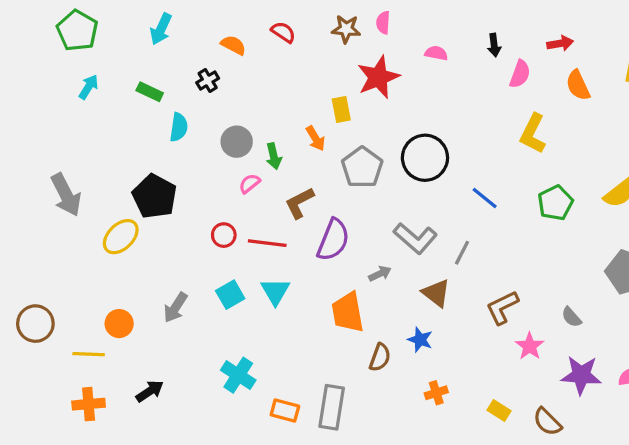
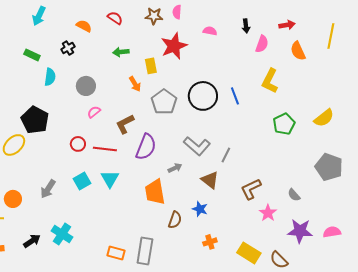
green arrow: (274, 156) -> (121, 52), moved, turned 98
blue line: (485, 198) -> (235, 96), moved, turned 30
cyan cross: (238, 375) -> (62, 234), moved
yellow rectangle: (499, 410) -> (249, 253), size x1.6

